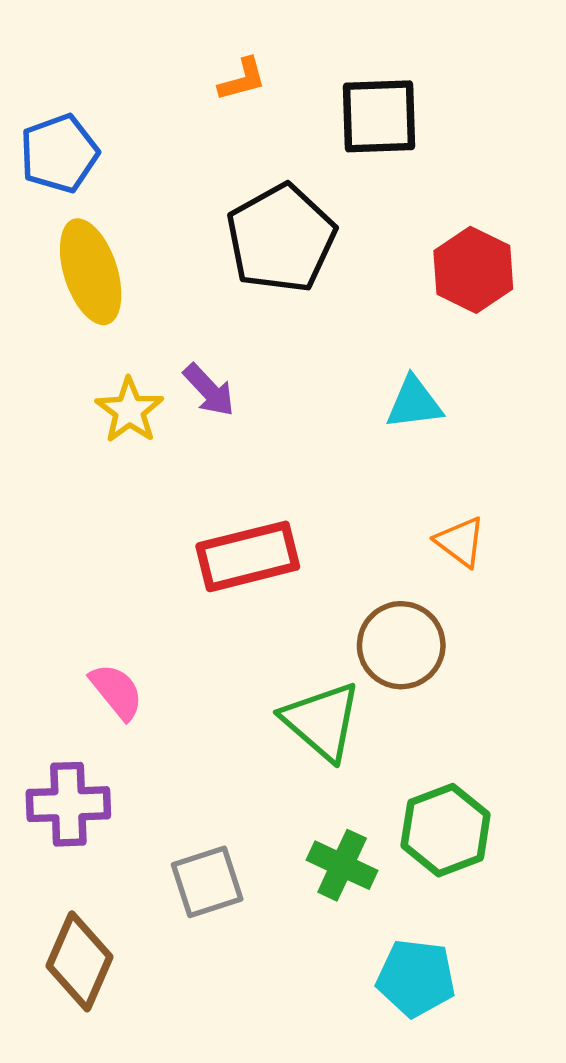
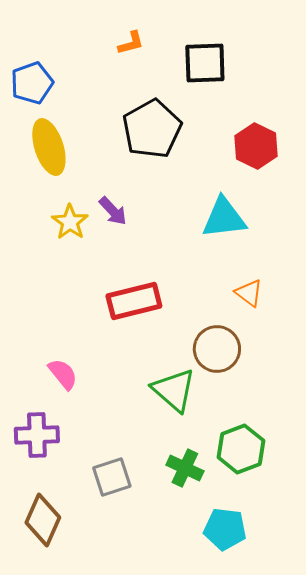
cyan triangle: (414, 403) -> (224, 218), size x1.4

